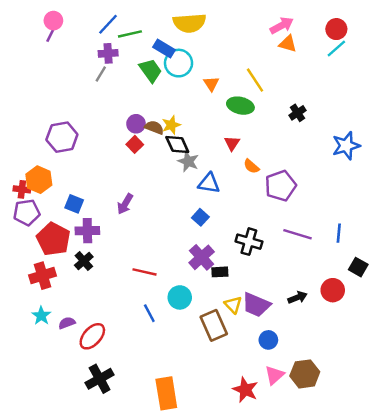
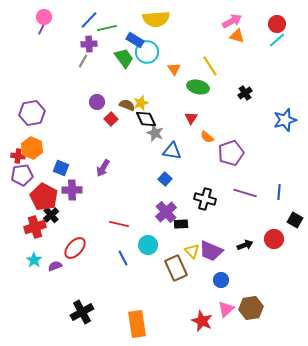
purple circle: (136, 124) -> (97, 102), moved
purple hexagon: (62, 137) -> (32, 113), moved
black cross: (84, 261) -> (51, 215), moved
red ellipse: (92, 336) -> (75, 248), moved

